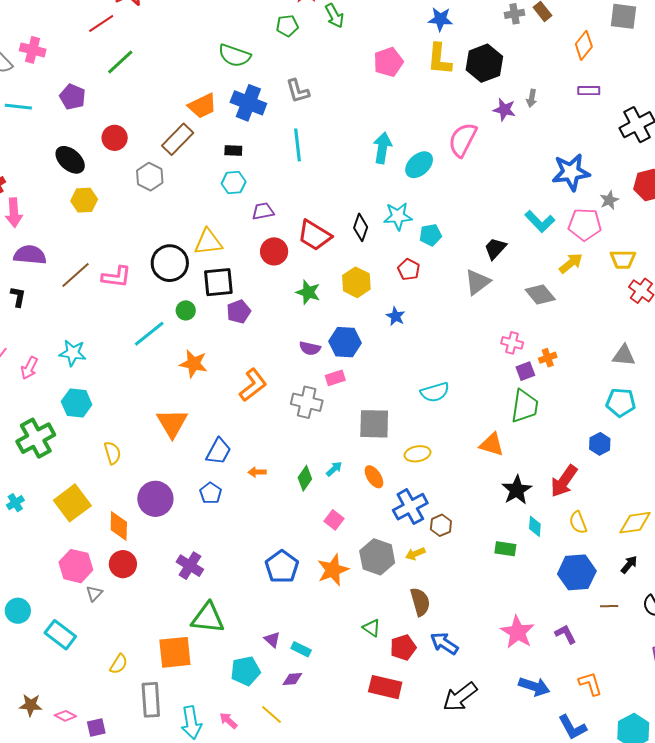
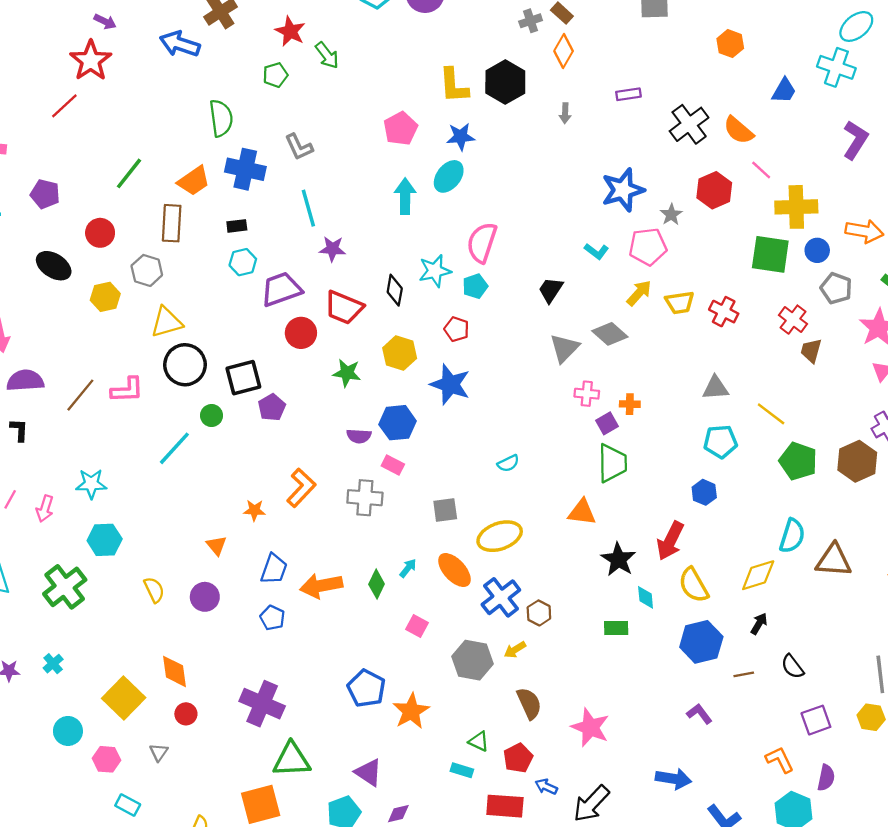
blue star: (440, 19) -> (461, 137), moved
orange diamond: (584, 45) -> (564, 51), moved
green semicircle: (234, 56) -> (221, 118), turned -108
green line: (120, 62) -> (129, 173), moved
pink pentagon: (388, 62) -> (401, 129), moved
purple star: (504, 110) -> (332, 249), moved
brown rectangle: (178, 139) -> (172, 223), turned -32
pink semicircle: (463, 140) -> (482, 242), moved
cyan ellipse: (419, 165) -> (449, 176), moved
yellow hexagon: (84, 200) -> (105, 297), moved
purple trapezoid: (263, 211) -> (281, 289), size x1.6
cyan L-shape: (540, 221) -> (596, 251), size x0.7
yellow triangle: (208, 242) -> (167, 322), moved
yellow trapezoid: (623, 259) -> (680, 302), moved
gray triangle: (477, 282) -> (564, 348), moved
blue star: (396, 316) -> (450, 384), size x1.8
orange cross: (548, 358) -> (630, 404), turned 30
orange star: (193, 364) -> (254, 510), moved, size x0.7
pink rectangle: (335, 378) -> (393, 465), turned 54
cyan semicircle: (435, 392) -> (508, 463), size x0.7
orange triangle: (172, 423) -> (216, 546), size x0.6
gray square: (374, 424) -> (445, 510), size x0.7
yellow ellipse: (418, 454) -> (500, 536), size x1.5
orange arrow: (257, 472) -> (321, 586), size x2.0
orange ellipse: (374, 477) -> (454, 570), size x1.4
purple circle: (155, 499) -> (205, 597), moved, size x0.7
yellow square: (72, 503) -> (124, 698), moved
yellow semicircle: (578, 522) -> (694, 585), size x1.4
red circle: (123, 564) -> (186, 714), size x0.7
pink hexagon: (76, 566) -> (107, 759), moved, size x0.7
purple cross: (190, 566) -> (262, 704), size x1.4
orange star: (333, 570) -> (411, 711), moved
cyan circle: (18, 611) -> (68, 731), moved
pink star: (517, 632) -> (590, 727), moved
cyan rectangle: (60, 635) -> (128, 805), size x0.7
purple triangle: (272, 640) -> (368, 772), size x1.5
blue arrow: (444, 643) -> (546, 787), moved, size x0.7
cyan rectangle: (301, 649) -> (462, 770), moved
orange L-shape: (590, 684) -> (780, 760), moved

